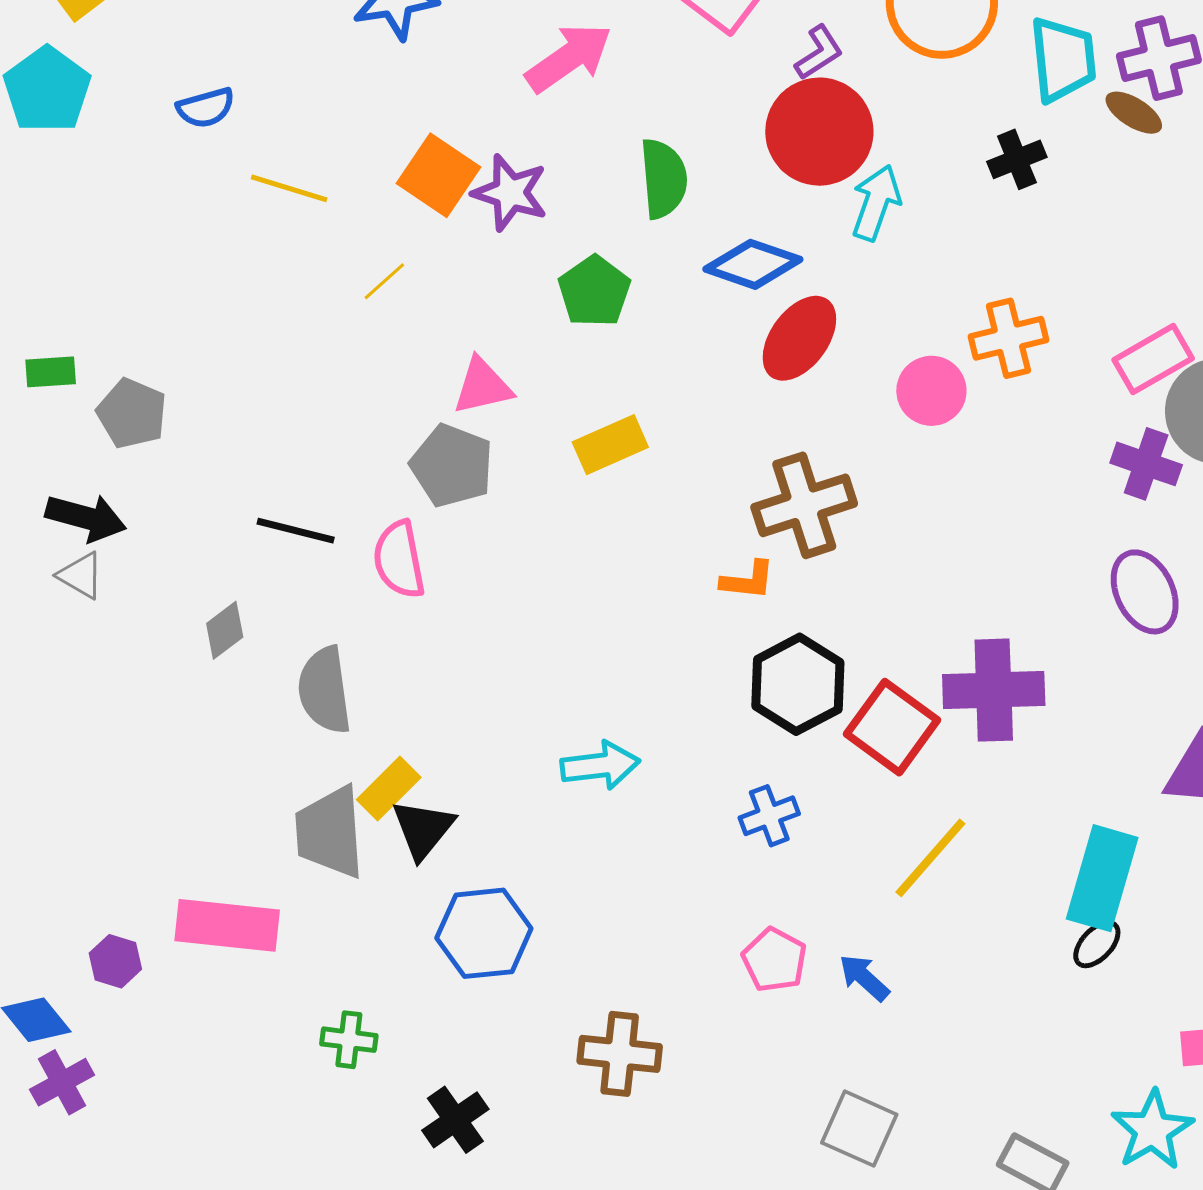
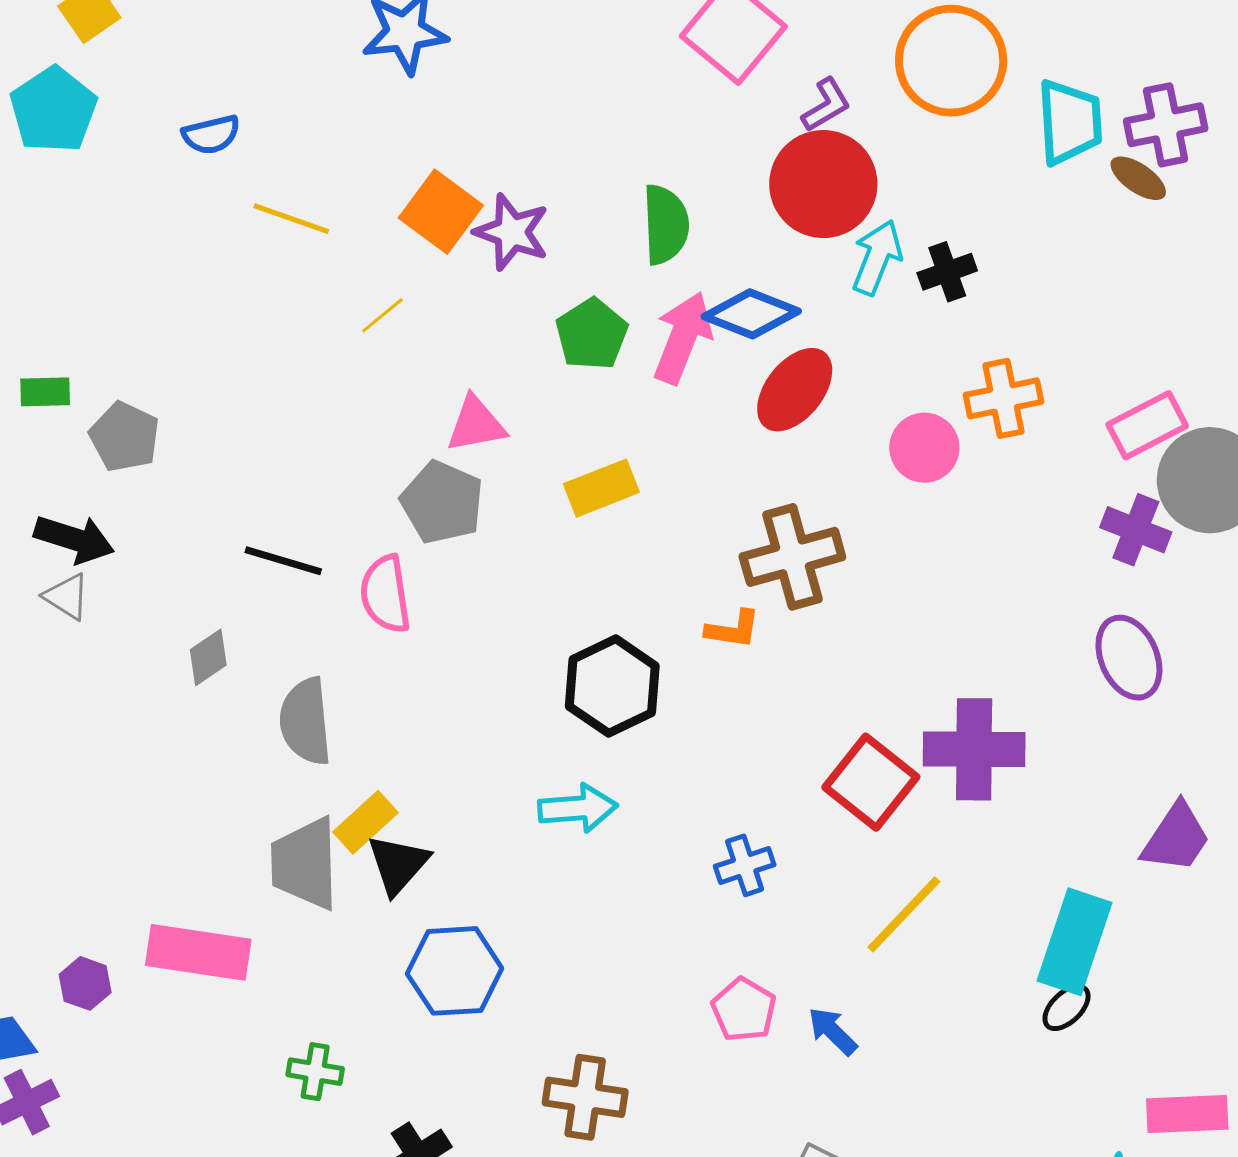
pink arrow: (569, 58) -> (683, 338), moved, turned -36
black cross: (1017, 159) -> (947, 272), moved
black hexagon: (798, 684) -> (612, 686), moved

